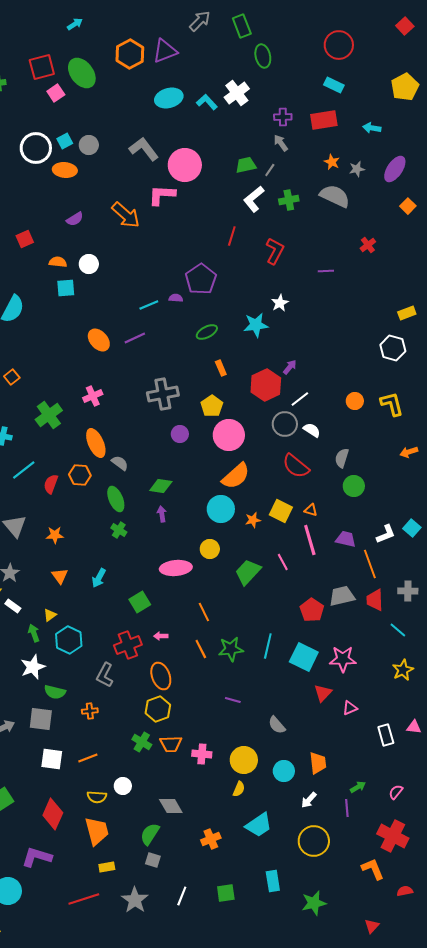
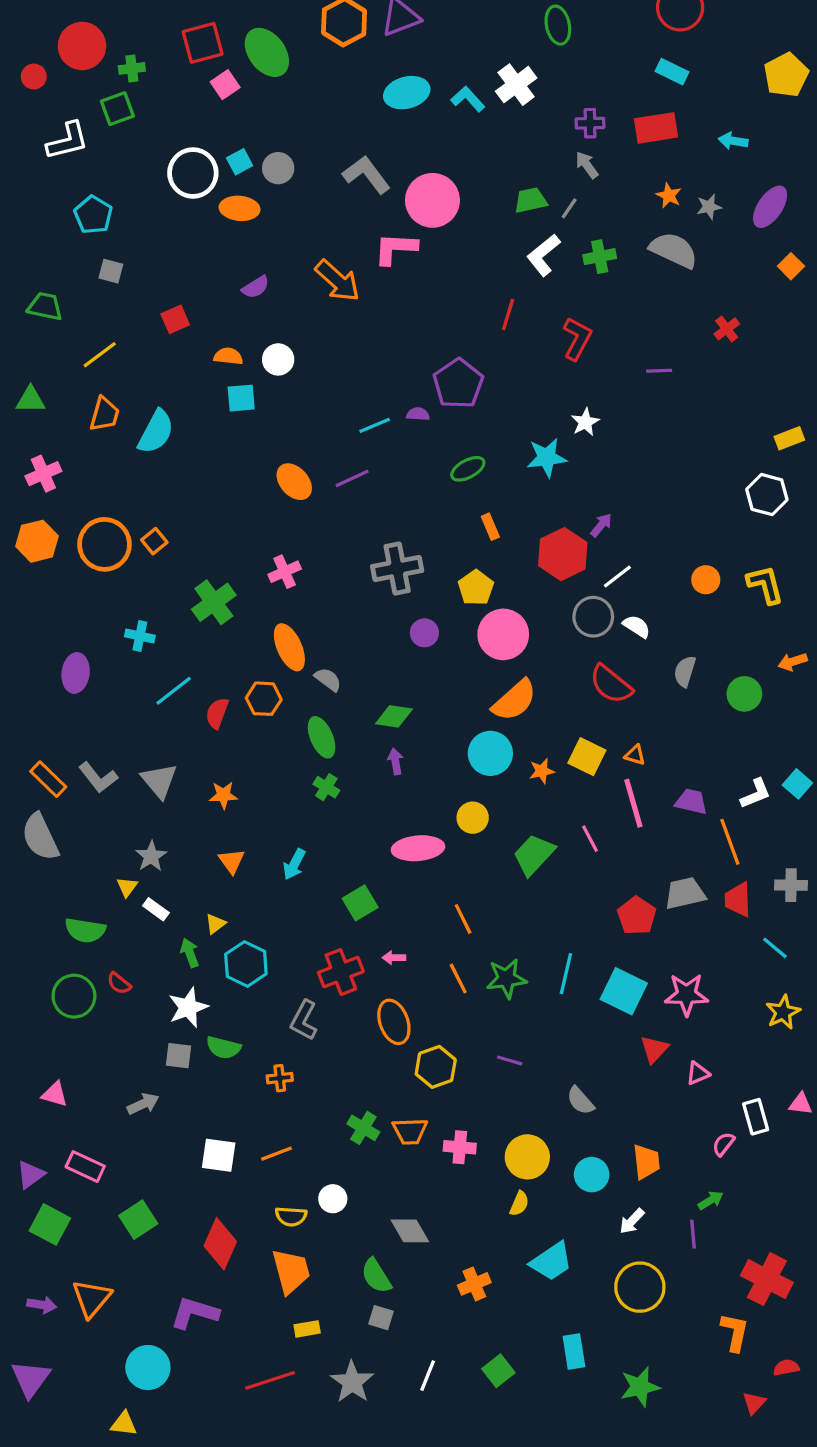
green circle: (354, 486) -> (744, 694), moved
yellow hexagon: (158, 709) -> (436, 1067), moved
gray square: (41, 719) -> (178, 1056), moved, size x0.7
pink semicircle: (396, 792) -> (723, 1144), moved
green semicircle: (150, 834) -> (376, 1276), turned -65
orange L-shape: (373, 869) -> (735, 1332), turned 35
green square: (226, 893) -> (498, 1371), turned -30
red triangle: (372, 926) -> (754, 1403), moved

